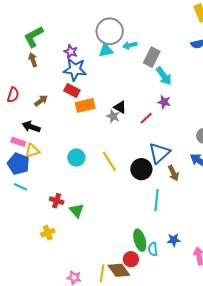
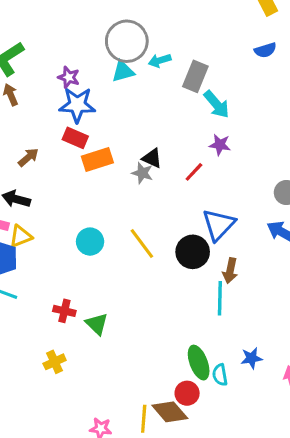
brown arrow: (173, 173) -> (230, 271), moved, turned 42

